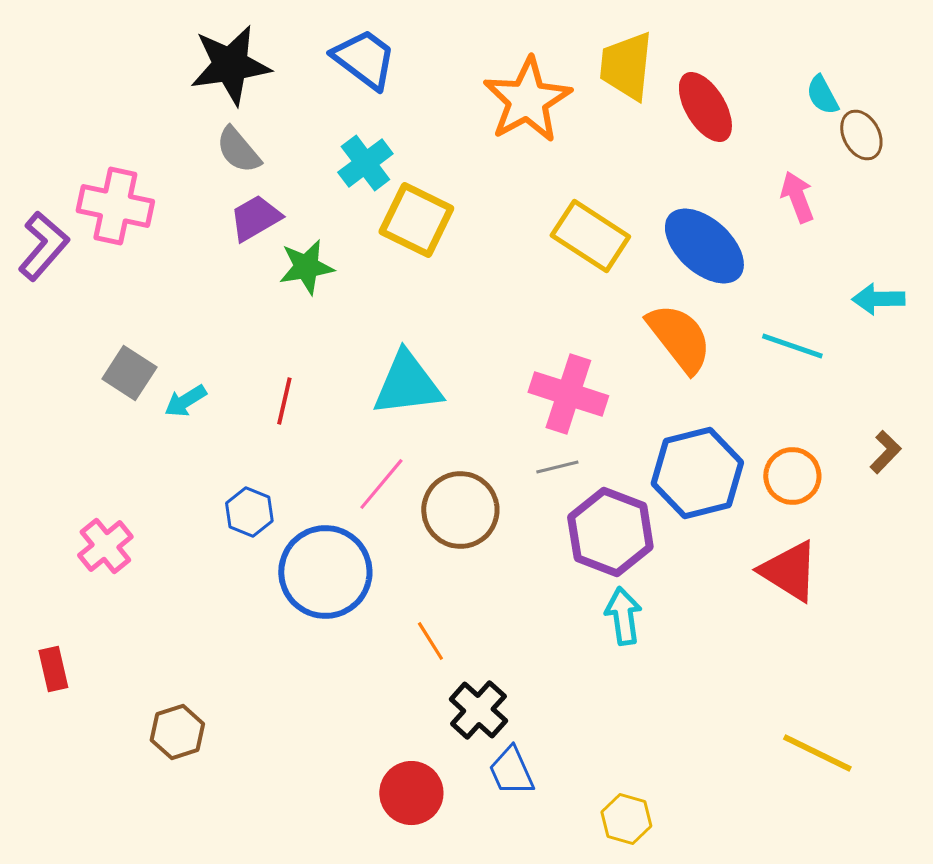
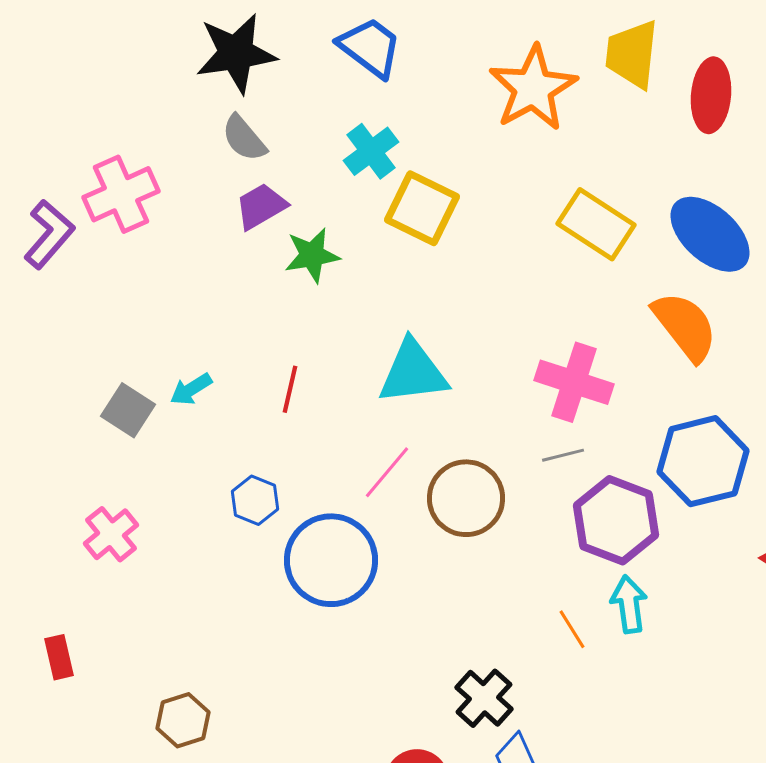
red ellipse: (705, 107) -> (711, 95), turned 36
pink cross: (115, 206) -> (121, 194), turned -36
gray square: (129, 373) -> (128, 410), moved
orange line: (430, 641) -> (572, 629), moved

